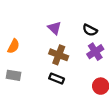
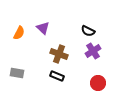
purple triangle: (54, 28) -> (43, 28), moved
orange semicircle: (13, 46) -> (19, 33), moved

